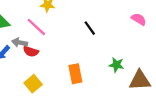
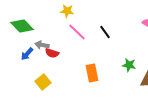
pink line: (36, 27) -> (77, 32), moved
yellow square: (33, 84) -> (43, 82), moved

